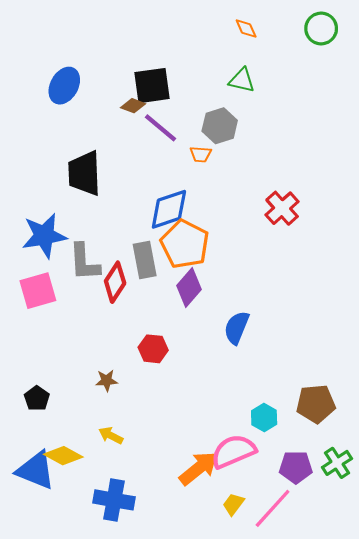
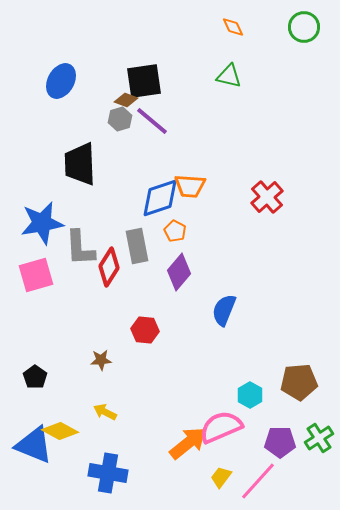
gray hexagon: (220, 126) -> (120, 119), moved, size x0.7
orange trapezoid: (201, 154) -> (190, 186), moved, size x1.5
orange pentagon: (185, 244) -> (175, 231), size x0.5

